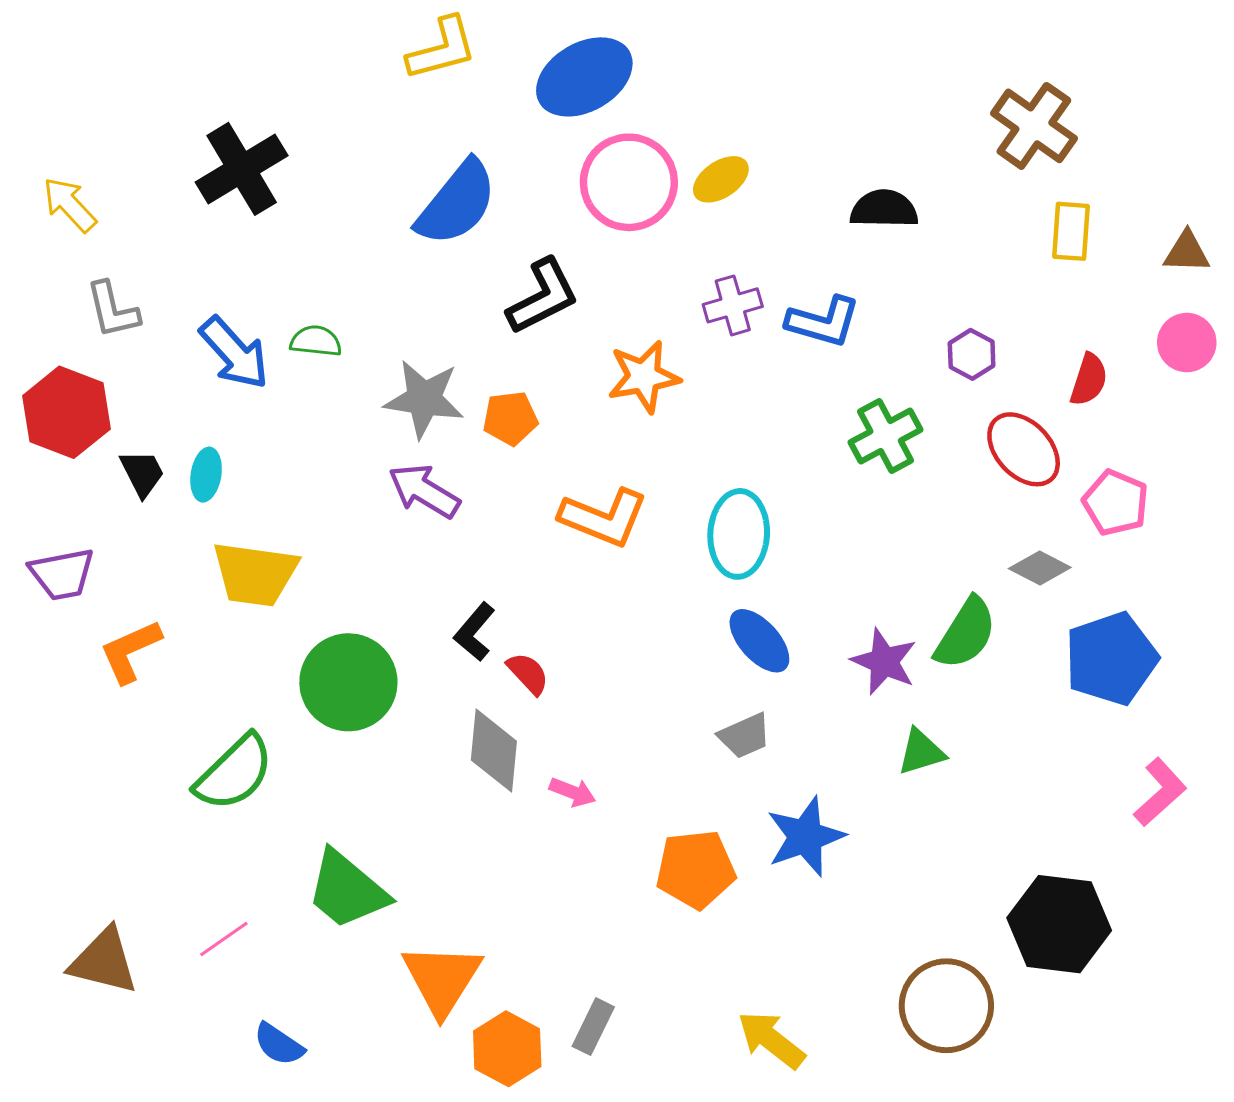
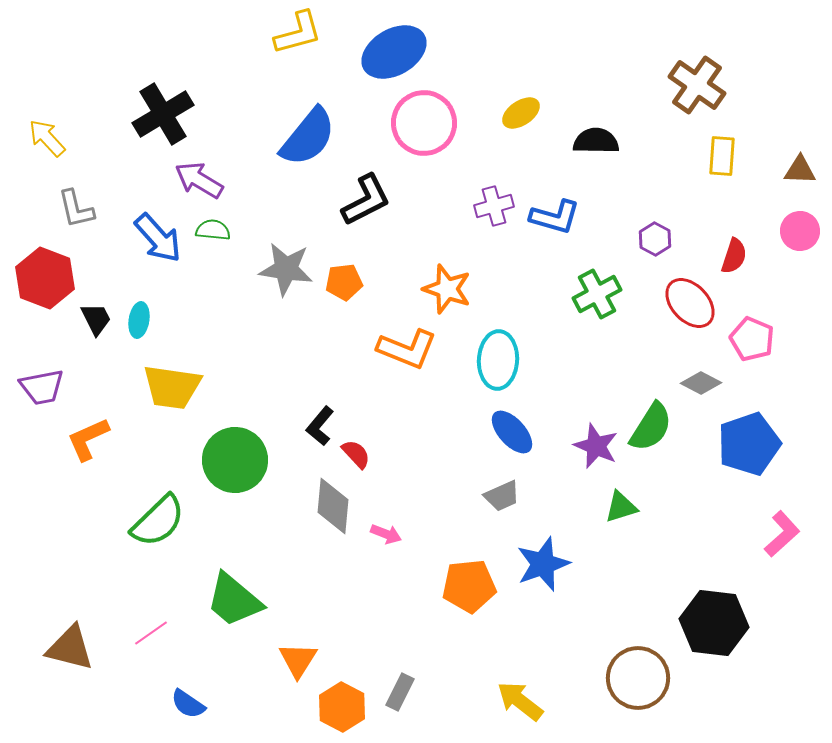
yellow ellipse: (721, 179) -> (521, 113), moved
orange star: (644, 377) -> (447, 289), moved, turned 30
purple arrow: (424, 491) -> (199, 180), moved
orange triangle: (442, 979) -> (298, 660), size x0.7

